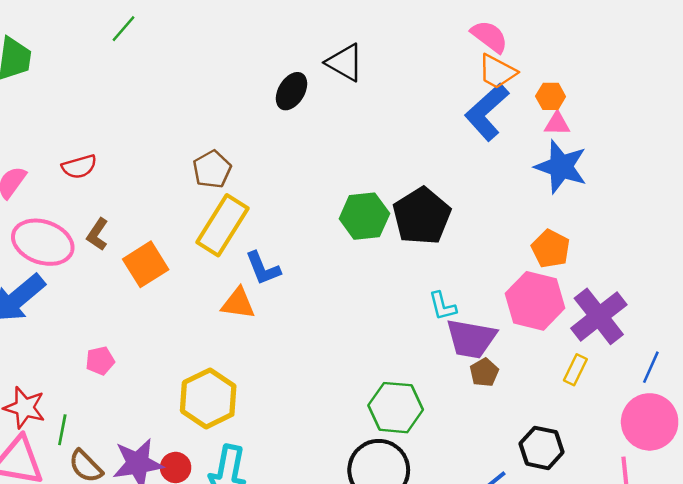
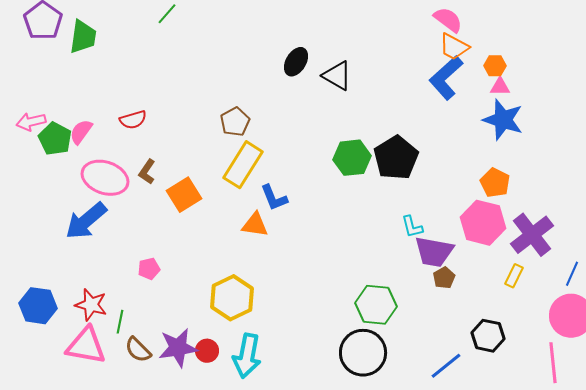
black triangle: (345, 63) -> (337, 76), moved

